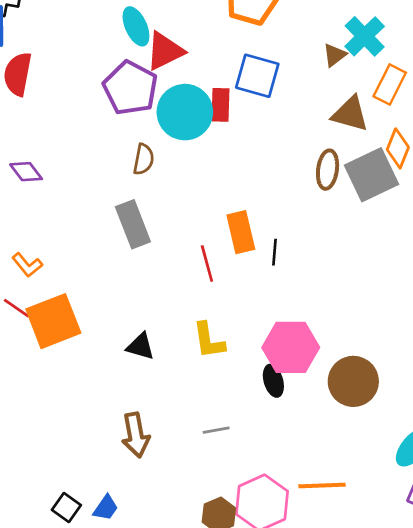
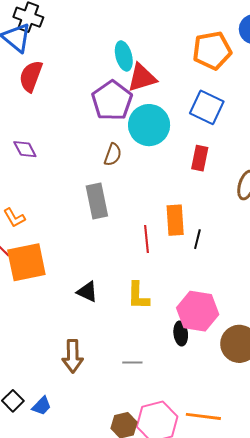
red rectangle: (220, 105) -> (200, 158), moved

